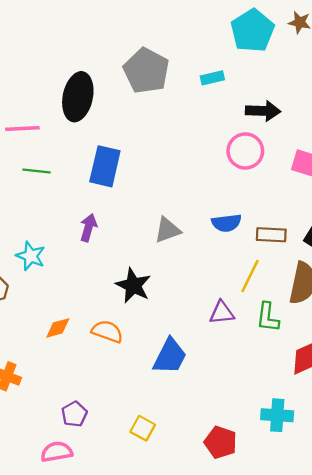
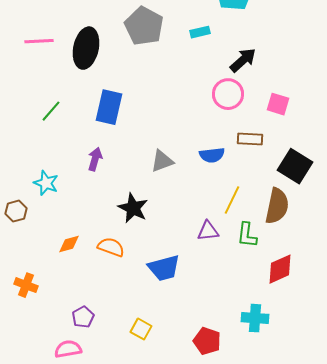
black arrow: (263, 111) -> (243, 60), turned -44
pink line: (22, 129) -> (39, 41), moved
green line: (37, 171) -> (51, 111), turned -55
brown rectangle: (271, 235) -> (250, 139), moved
blue trapezoid: (170, 356) -> (164, 268), turned 48

